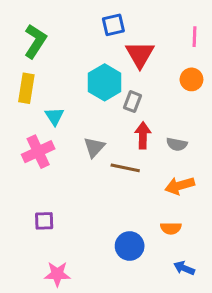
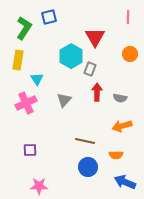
blue square: (113, 25) -> (49, 17), moved
pink line: (194, 37) -> (128, 17), moved
brown line: (125, 168) -> (85, 141), moved
blue arrow: (184, 268) -> (125, 182), size x1.5

